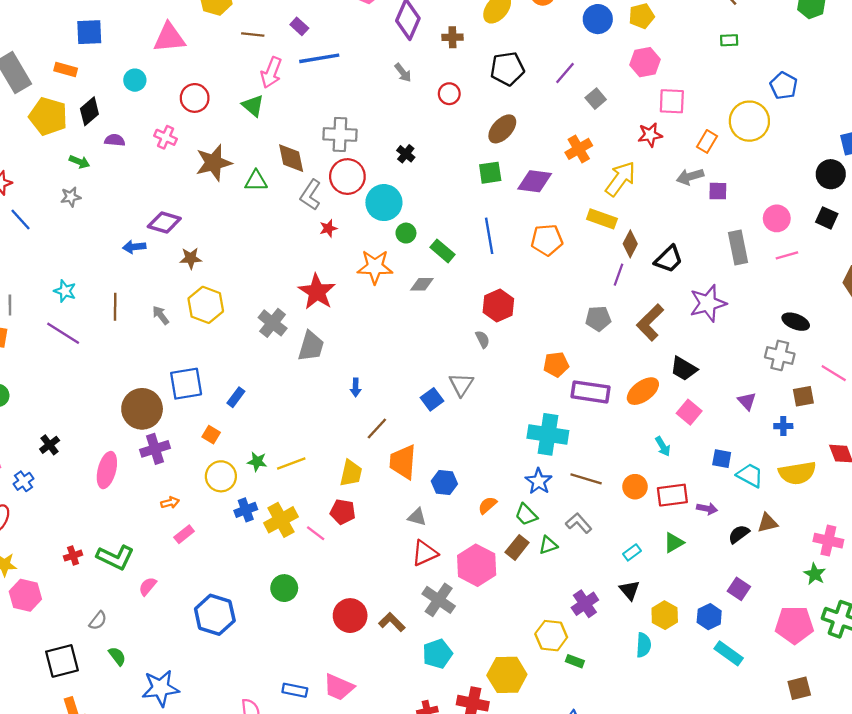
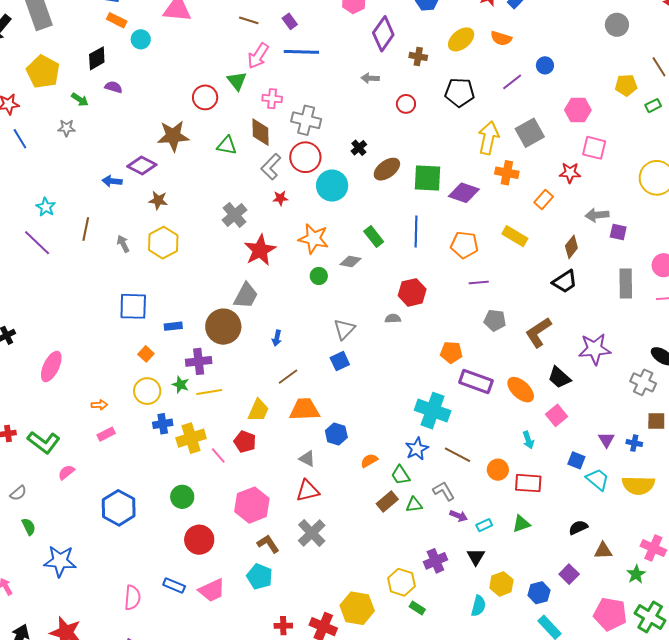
yellow pentagon: (642, 16) -> (626, 85), moved
blue circle: (598, 19) -> (545, 65), size x0.7
green rectangle: (729, 40) -> (653, 106), turned -35
orange rectangle: (66, 69) -> (117, 20), moved
gray arrow: (403, 73) -> (370, 78), turned 120
purple line: (565, 73) -> (512, 82), moved
red circle: (195, 98) -> (205, 97), moved
gray square: (596, 99) -> (530, 133), size x1.6
yellow pentagon: (48, 116) -> (43, 72), moved
brown ellipse: (502, 129) -> (387, 169), moved
pink cross: (166, 137) -> (272, 99), moved, turned -30
orange rectangle: (707, 141) -> (544, 199), moved
orange cross: (579, 149) -> (507, 173), turned 30
brown star: (214, 163) -> (173, 136), moved
green square: (490, 173) -> (428, 178), size x1.4
yellow arrow: (620, 179) -> (488, 138), moved, turned -36
green circle: (406, 233) -> (319, 276), moved
brown diamond: (630, 244) -> (571, 247), moved
purple line: (618, 275) -> (479, 283), moved, turned 54
purple star: (708, 303) -> (595, 349), moved
gray cross: (273, 323) -> (235, 215), moved
gray semicircle: (482, 339) -> (393, 319), turned -77
gray triangle: (461, 384) -> (344, 329), moved
orange ellipse: (643, 391) -> (521, 390), turned 68
blue rectangle: (236, 397) -> (173, 326), turned 36
purple triangle: (747, 401) -> (606, 440), moved
brown circle: (142, 409) -> (223, 327), moved
purple cross: (155, 449) -> (199, 361), moved
orange trapezoid: (403, 462) -> (304, 409), turned 72
purple arrow: (707, 509) -> (459, 516), moved
brown triangle: (767, 523) -> (603, 551), moved
pink hexagon: (477, 565) -> (252, 505), moved
red circle: (350, 616) -> (199, 540), moved
cyan pentagon: (437, 654) -> (260, 577), moved, turned 30
pink trapezoid: (339, 687) -> (212, 590), turned -60

